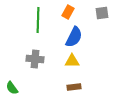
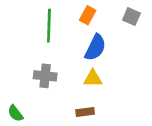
gray square: (102, 13) -> (131, 17), turned 32
brown rectangle: (74, 87) -> (85, 112), moved

